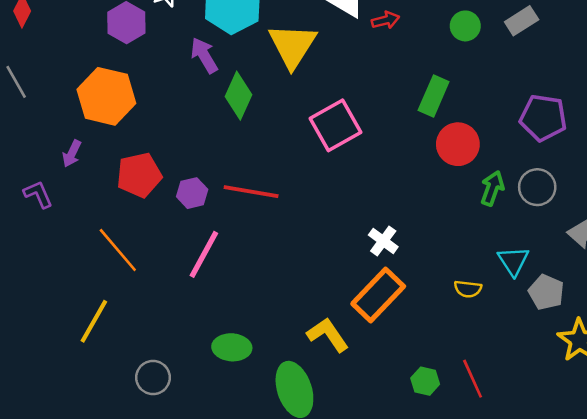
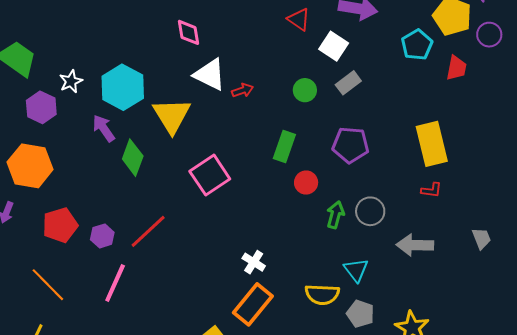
purple pentagon: (543, 118) -> (351, 145), moved
red circle: (458, 144) -> (306, 183), size x0.7
red line: (251, 192) -> (148, 231), turned -48
yellow semicircle: (468, 289) -> (322, 294), size x1.6
gray pentagon: (546, 292) -> (360, 314), moved

